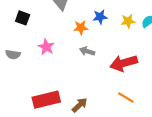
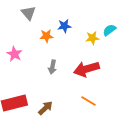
yellow star: (128, 21) -> (92, 38), moved
gray arrow: (87, 51) -> (52, 67), moved, turned -96

